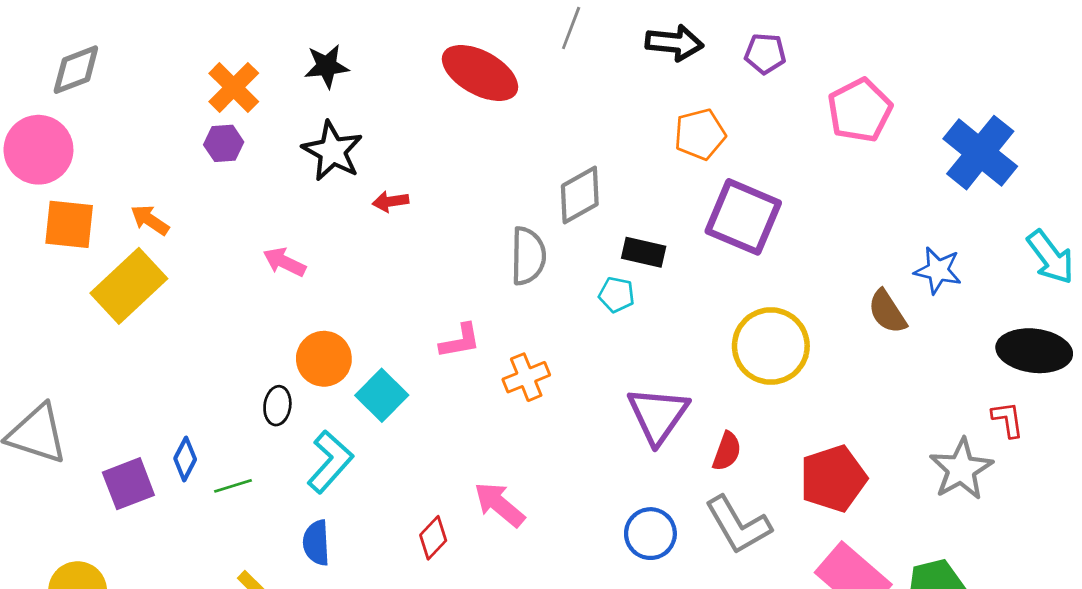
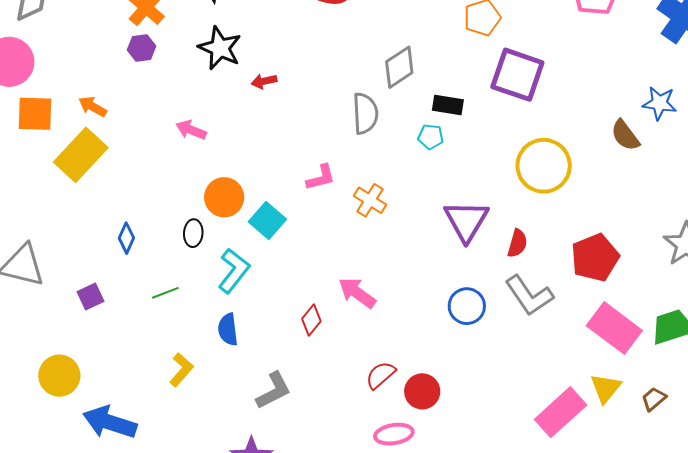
orange cross: (526, 377) -> (370, 200), turned -32
blue diamond: (185, 459) -> (126, 238), moved
purple square: (128, 484) -> (90, 297), size x0.7

